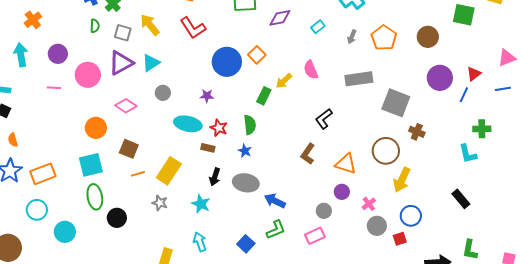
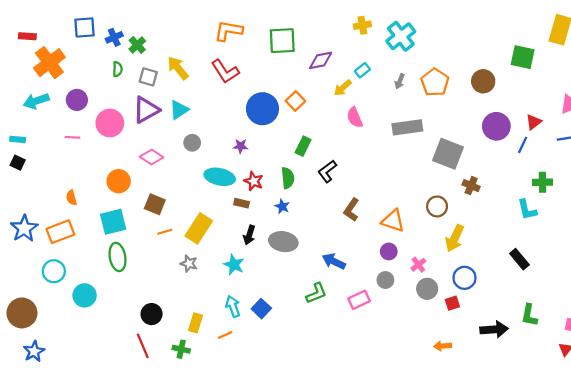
orange cross: (33, 20) -> (49, 63), size x1.6
cyan arrow: (21, 55) -> (36, 101), turned -100
yellow arrow: (284, 81) -> (343, 88), moved
black L-shape: (324, 119) -> (327, 171), moved
orange semicircle: (13, 140) -> (71, 198), moved
brown circle: (386, 151) -> (437, 206), size x0.7
blue arrow: (275, 201) -> (334, 261), moved
gray circle: (324, 211) -> (385, 280), moved
black circle: (117, 218) -> (152, 314), moved
blue square: (246, 244) -> (261, 309), moved

